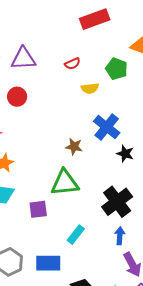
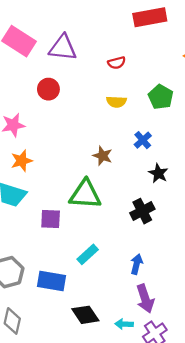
green pentagon: (117, 69) -> (161, 97), moved
yellow semicircle: (90, 88) -> (116, 102), moved
blue cross: (107, 127) -> (143, 140), size x0.6
black cross: (117, 202) -> (142, 211), moved, size x0.7

